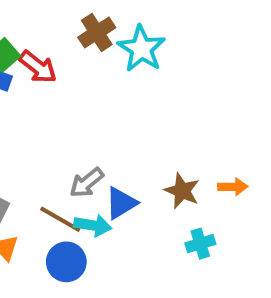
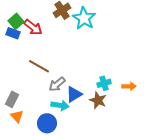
brown star: (182, 191) -> (98, 100), moved
brown line: (60, 219) -> (39, 66), moved
cyan cross: (200, 244) -> (104, 83), moved

